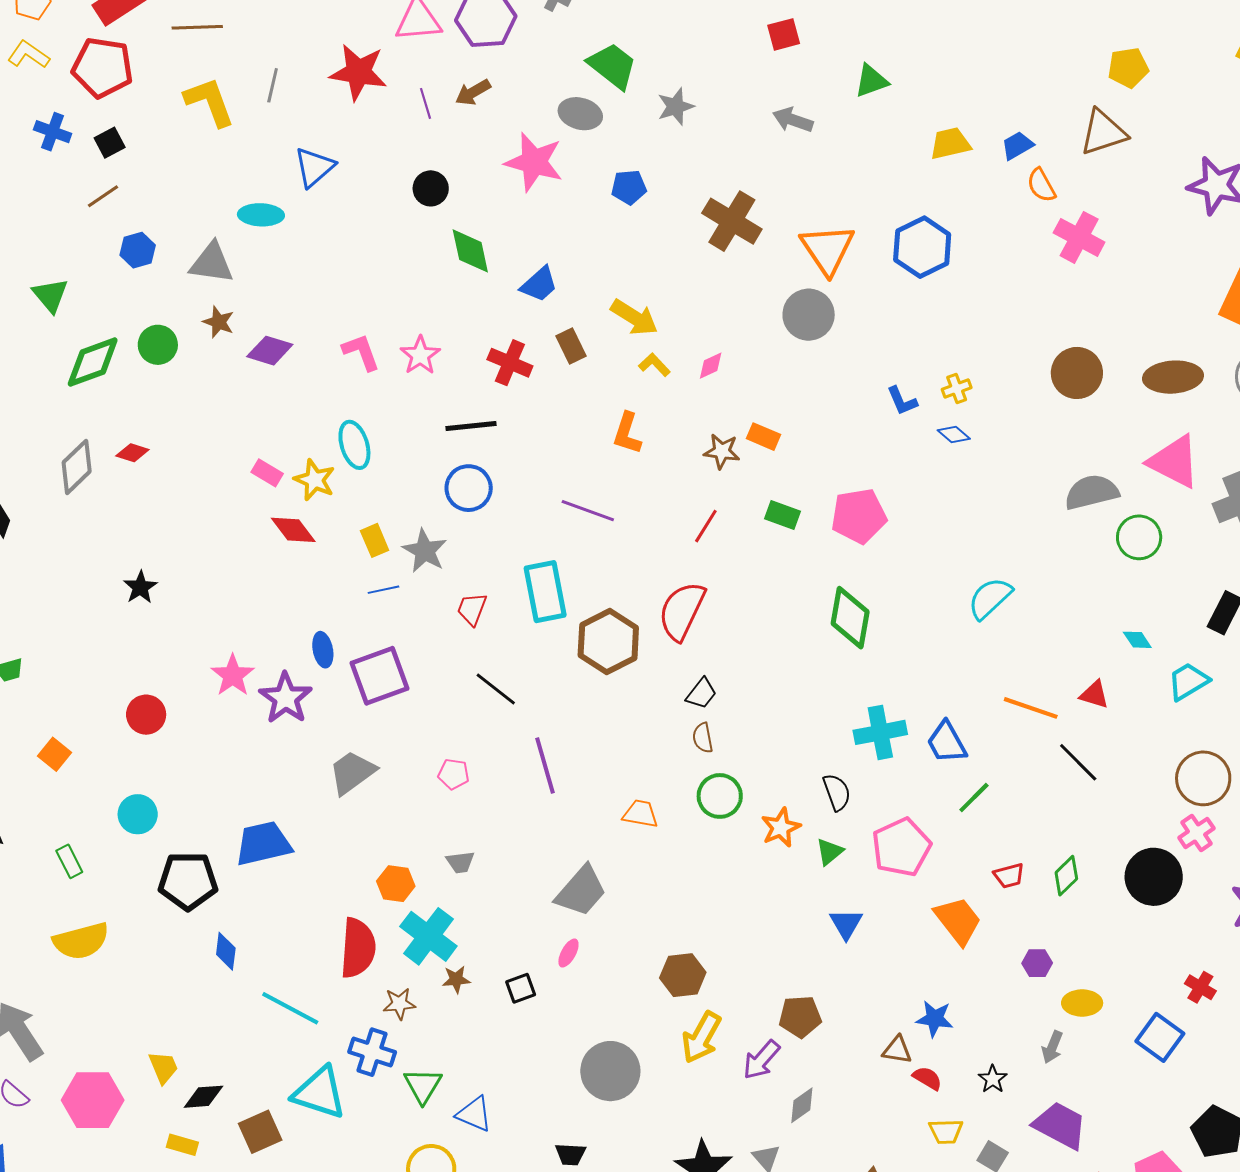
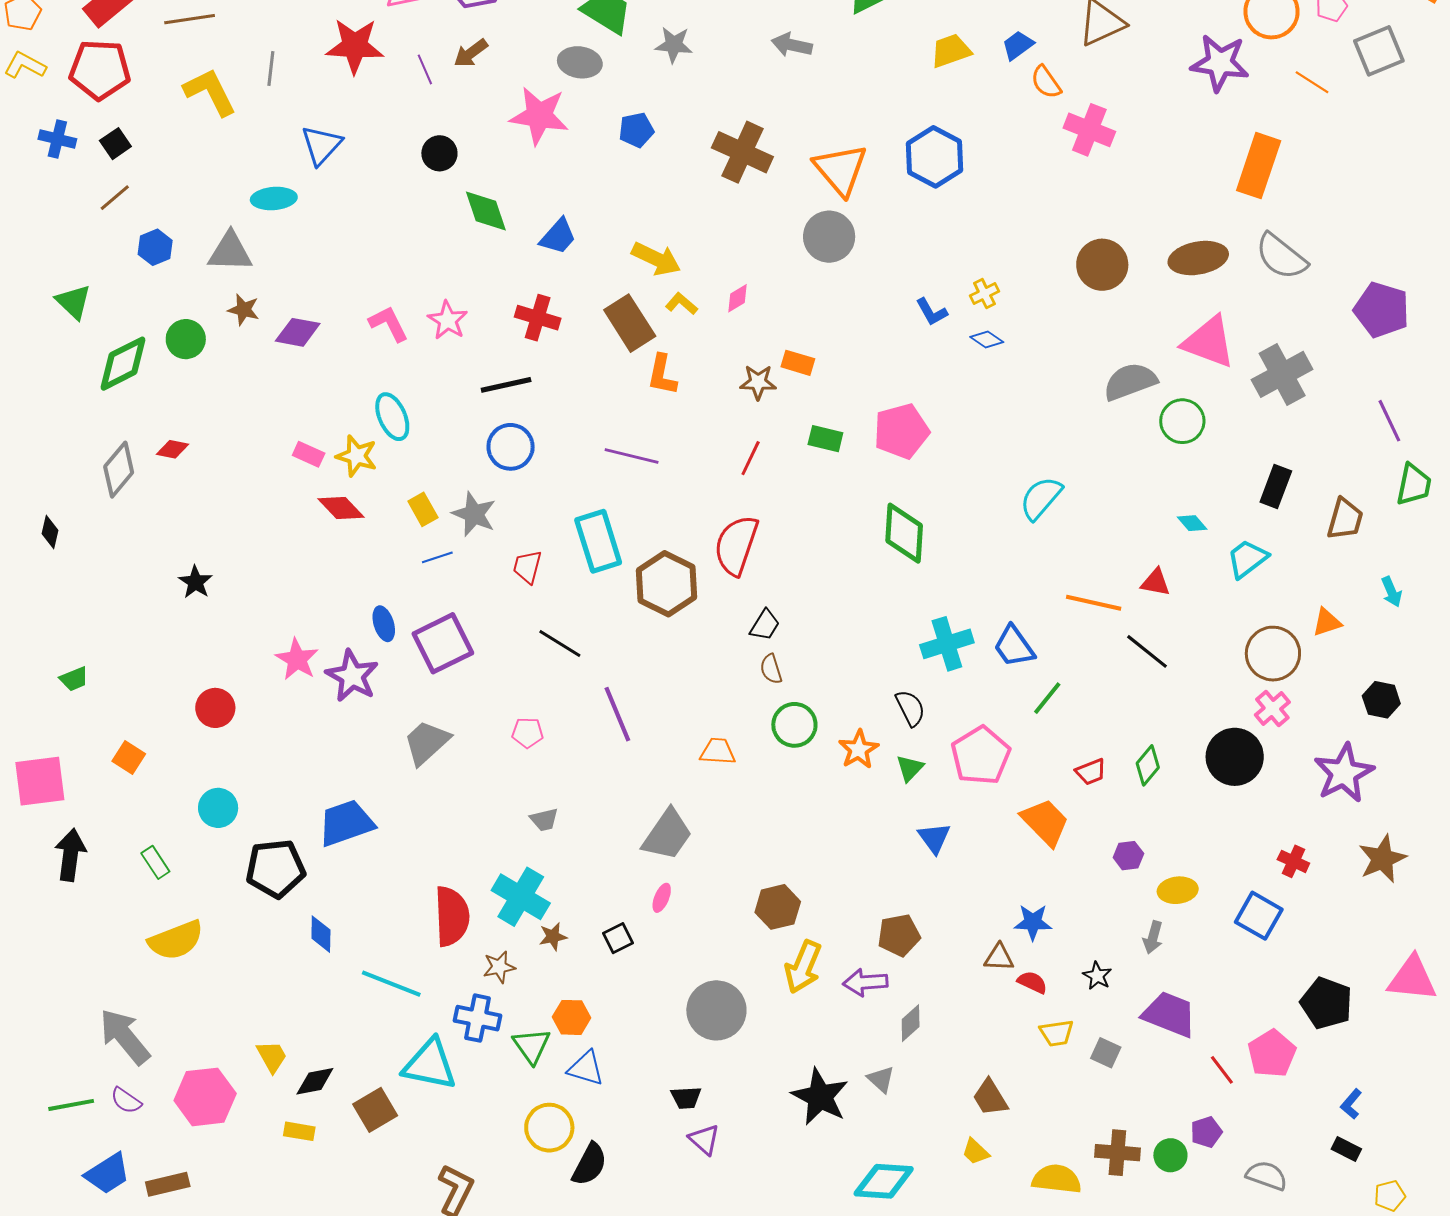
gray star: (676, 107) -> (674, 45), turned 30
brown rectangle: (571, 346) -> (630, 323), moved, size x1.6
orange hexagon: (396, 884) -> (572, 1017), moved
purple arrow: (761, 1060) -> (865, 982), turned 51

